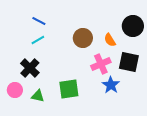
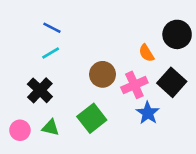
brown circle: (83, 38) -> (102, 74), moved
black square: (129, 62) -> (172, 82), turned 30
green square: (69, 89) -> (92, 118), turned -30
pink circle: (15, 90) -> (20, 130), moved

